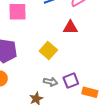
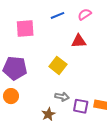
purple square: (71, 81) -> (81, 106), moved, turned 35

